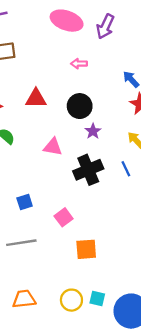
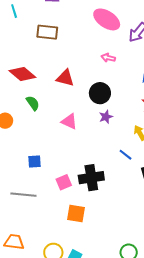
blue line: (126, 169) -> (125, 155), turned -40
black cross: (88, 170) -> (91, 178), moved

